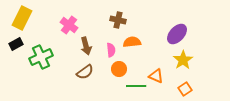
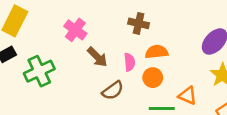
brown arrow: (86, 46) -> (97, 57), turned -30
orange circle: (119, 69) -> (153, 78), moved
brown semicircle: (85, 72) -> (113, 90), moved

